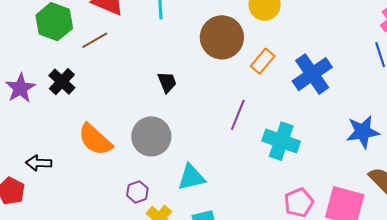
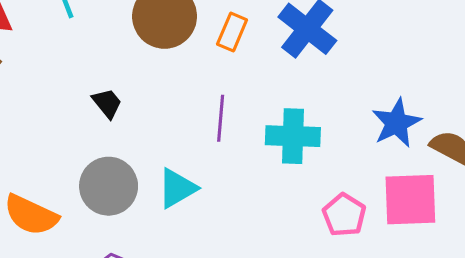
blue star: (363, 132) -> (396, 123), moved
cyan triangle: (191, 177) -> (177, 188), moved

